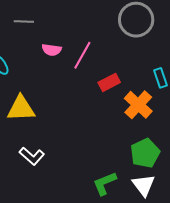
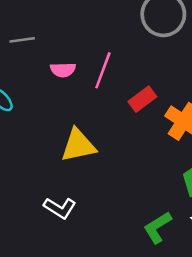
yellow triangle: (21, 108) -> (78, 145), moved

